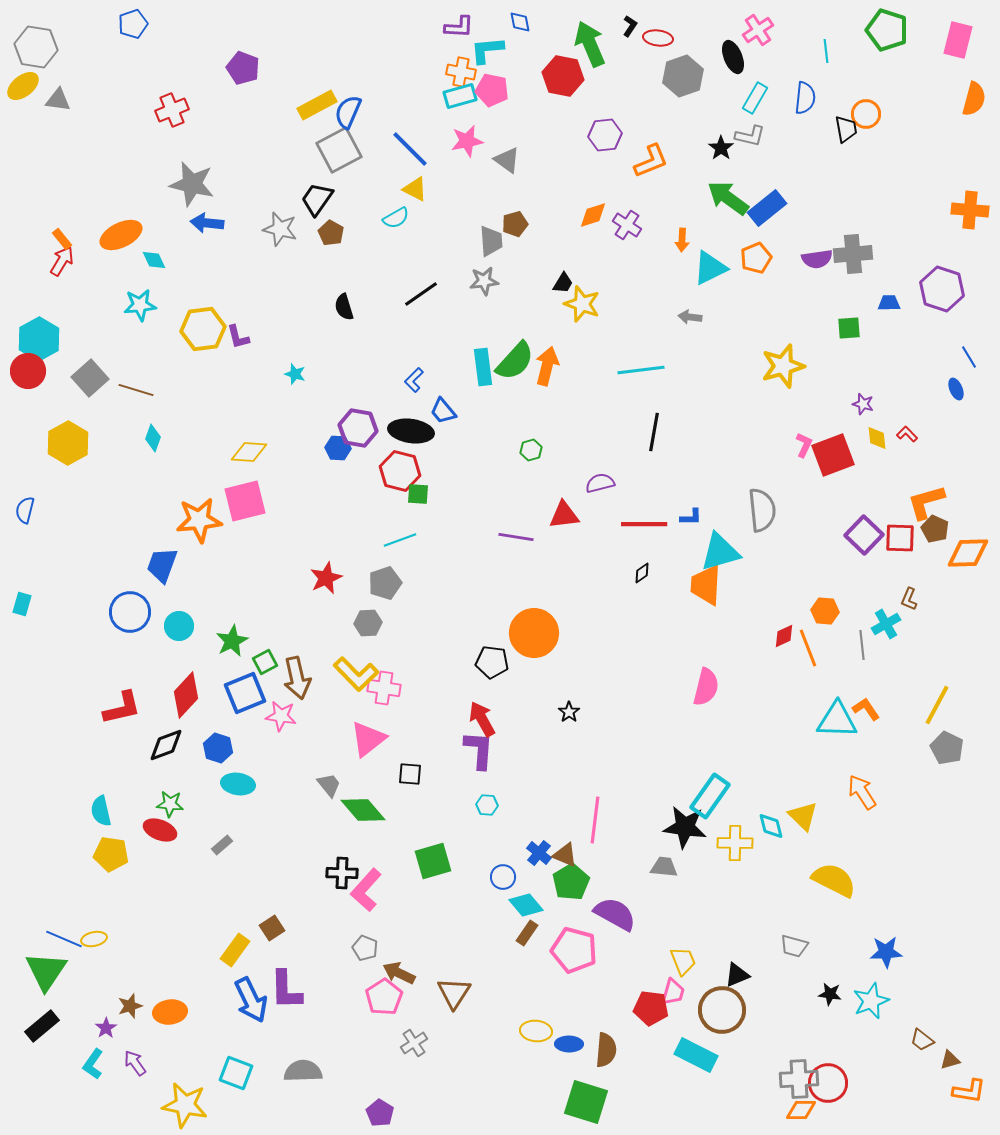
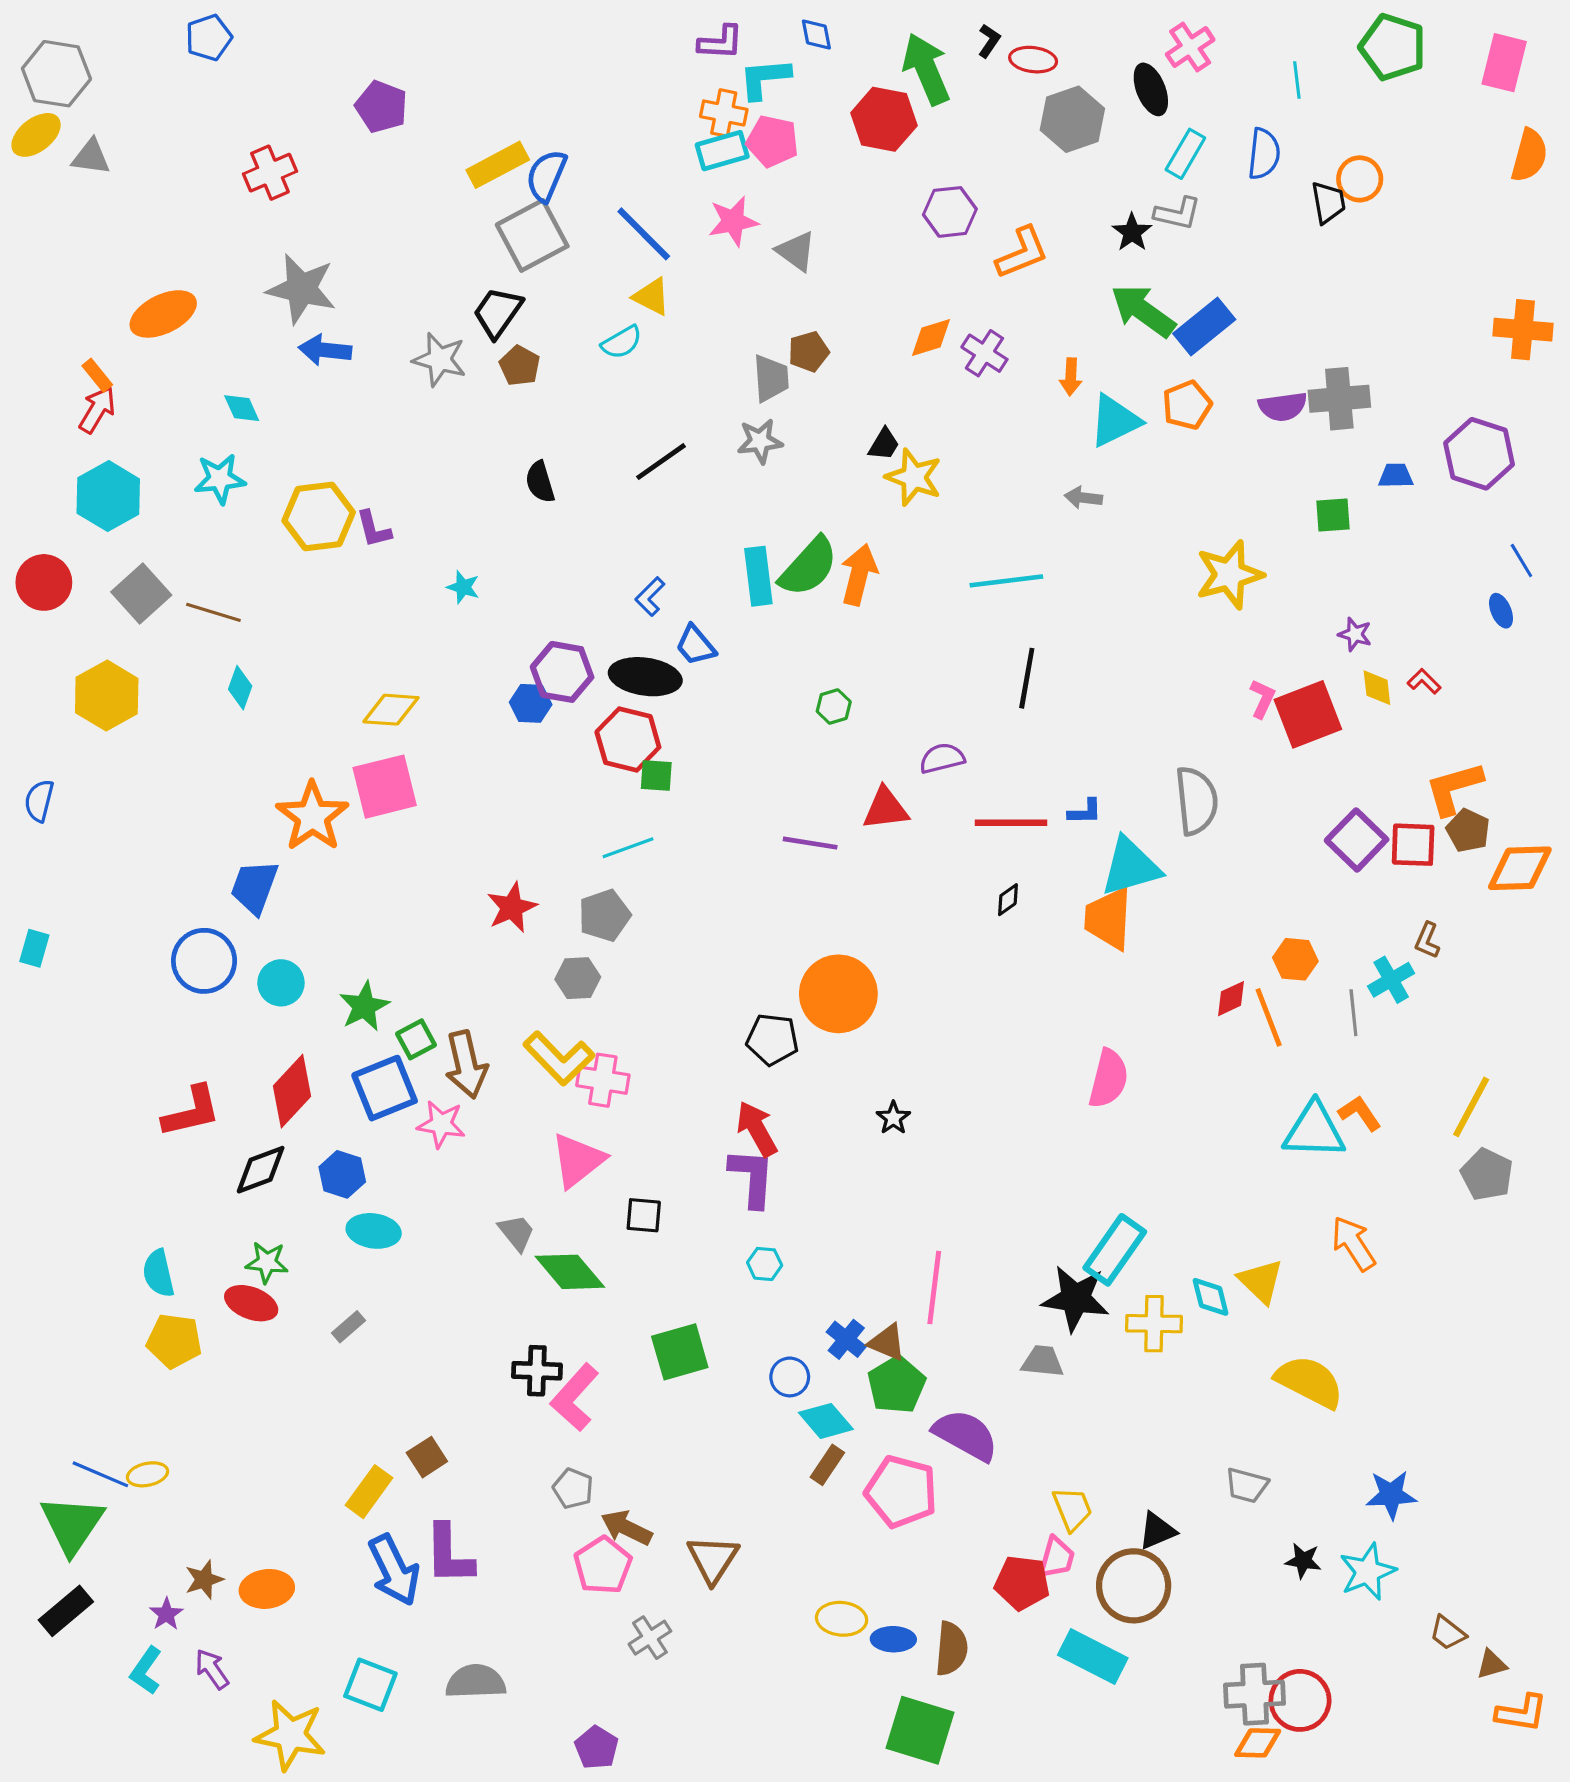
orange ellipse: (121, 235) -> (163, 314), moved
cyan hexagon: (39, 339) -> (108, 496), moved
orange star: (199, 520) -> (312, 816), turned -30

